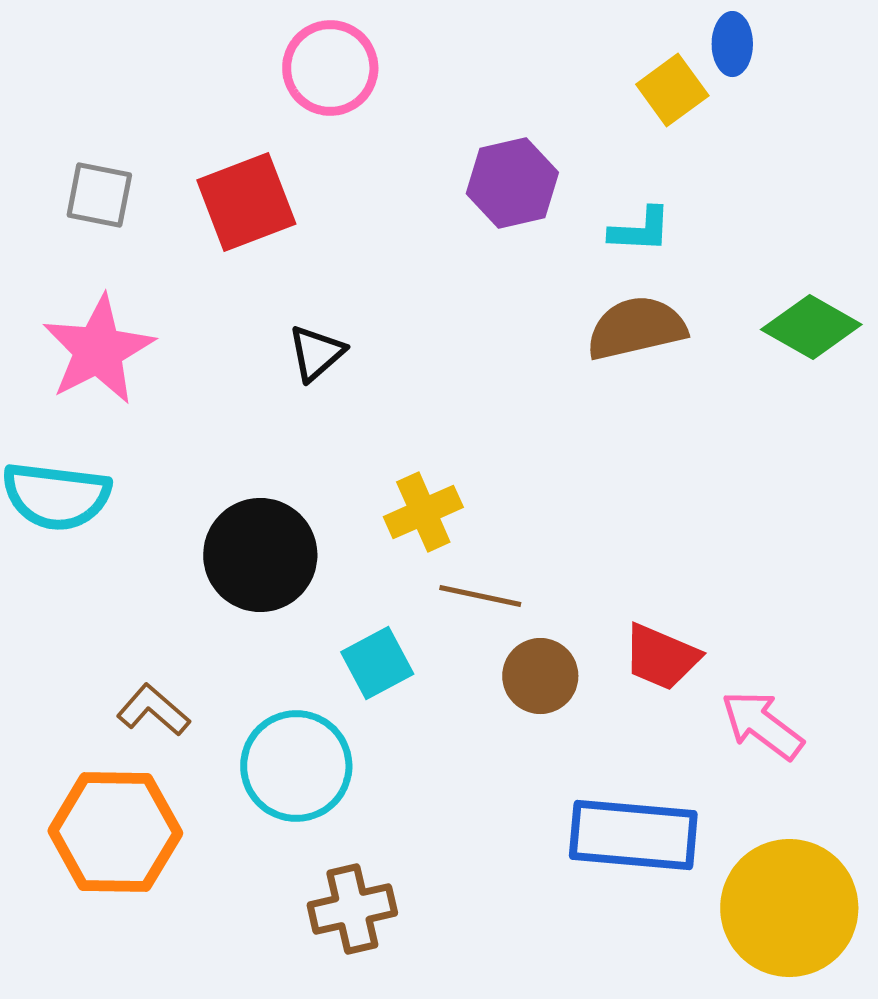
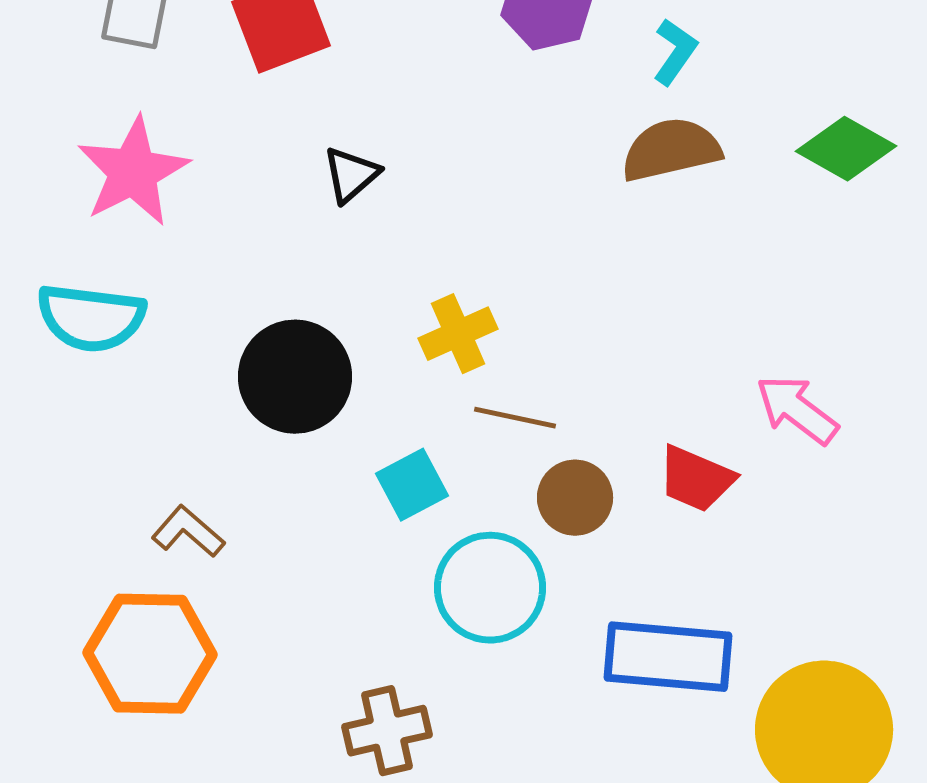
cyan L-shape: (640, 230) -> (675, 52), turned -58
pink arrow: (762, 725) -> (797, 410), moved
cyan circle: (296, 766) -> (490, 588), moved

